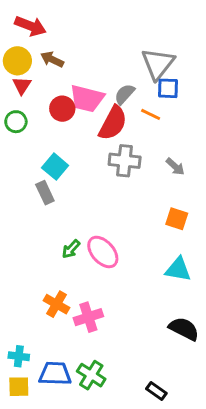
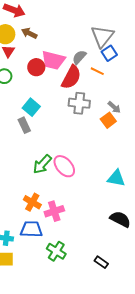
blue square: (168, 88) -> (109, 53), turned -35
orange square: (177, 219) -> (108, 120), moved, turned 35
green arrow: (71, 249) -> (42, 164), size x1.5
blue trapezoid: (55, 374) -> (31, 229), moved

